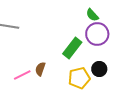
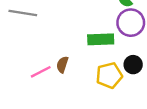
green rectangle: (72, 48) -> (101, 39), turned 50

